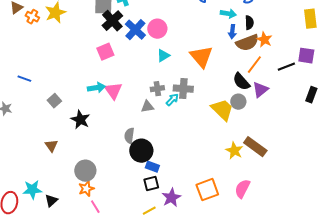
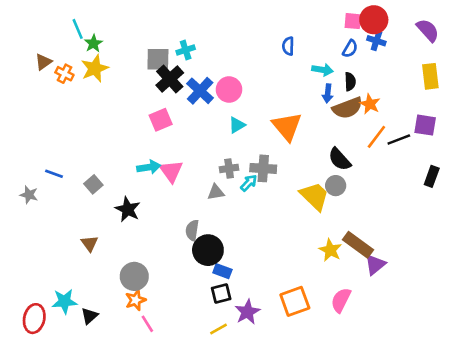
orange line: (254, 65) -> (376, 137), moved
blue line: (24, 79) -> (54, 174), moved
purple triangle: (260, 90) -> (375, 265), moved

